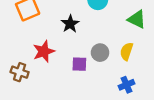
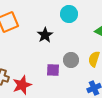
red star: (44, 51) -> (22, 85), moved

